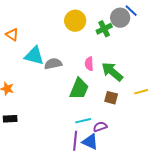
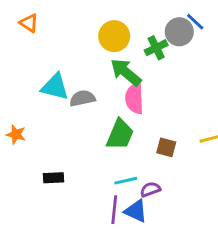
orange triangle: (12, 35) -> (29, 23), moved
pink semicircle: (89, 64) -> (134, 98), size x1.5
green arrow: (112, 72) -> (126, 72), moved
black rectangle: (10, 119) -> (53, 178), moved

